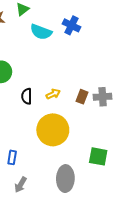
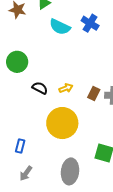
black semicircle: (27, 96) -> (40, 88), turned 112

